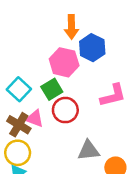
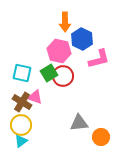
cyan square: (19, 89) -> (22, 73), turned -30
pink L-shape: (113, 95) -> (99, 59), moved
red circle: (65, 110) -> (63, 76), moved

